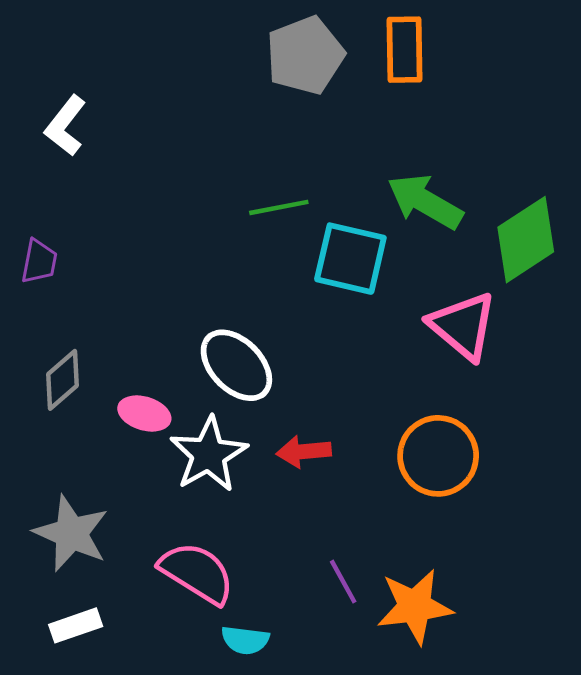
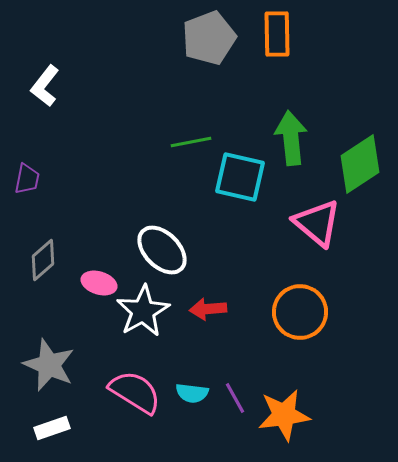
green arrow: (425, 202) -> (291, 138), turned 54
cyan semicircle: (245, 640) -> (192, 393), moved

